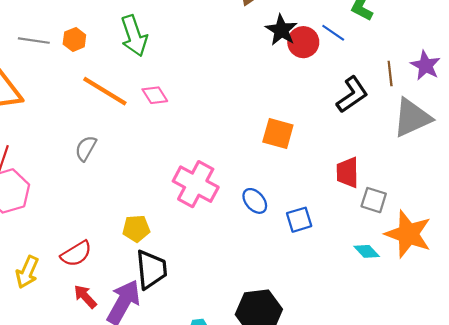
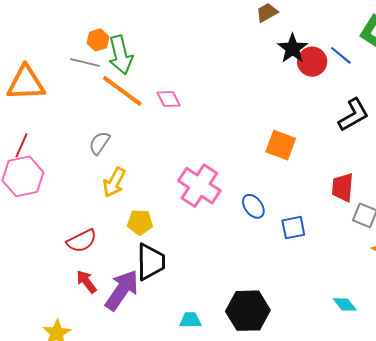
green arrow: (134, 36) -> (121, 55), moved
gray line: (34, 41) -> (85, 63), moved
cyan diamond: (367, 251) -> (345, 304), moved
yellow arrow: (27, 272) -> (114, 182), moved

